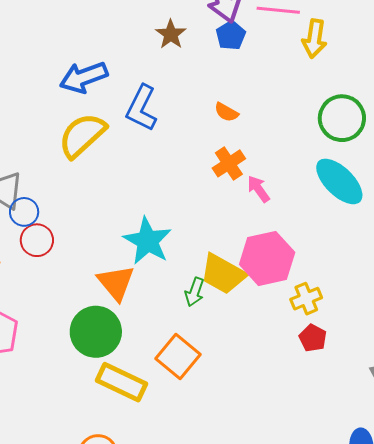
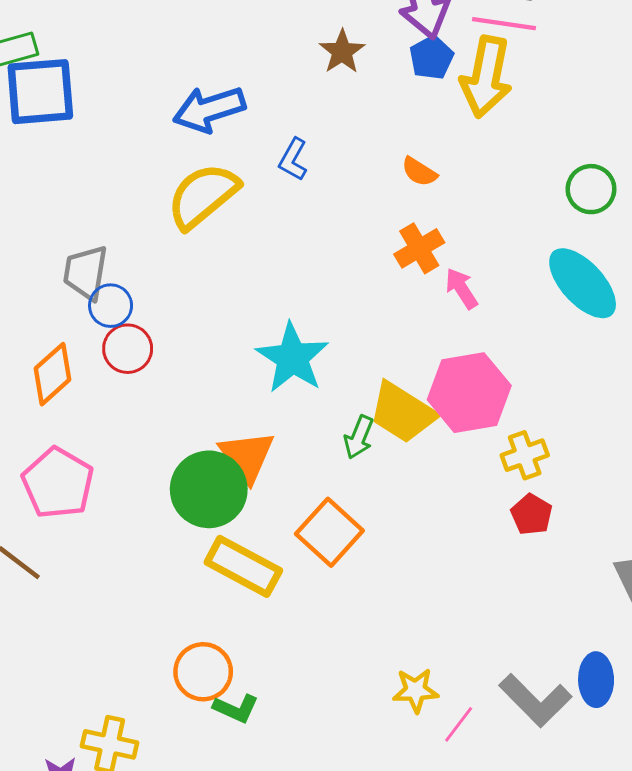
yellow arrow: (314, 39) -> (486, 77), moved, size x1.4
blue L-shape: (142, 108) -> (293, 160), size x0.6
green circle: (342, 118) -> (591, 189), size x0.7
orange triangle: (116, 283) -> (247, 456), moved

